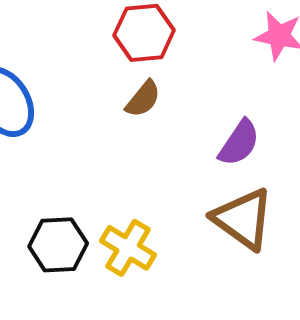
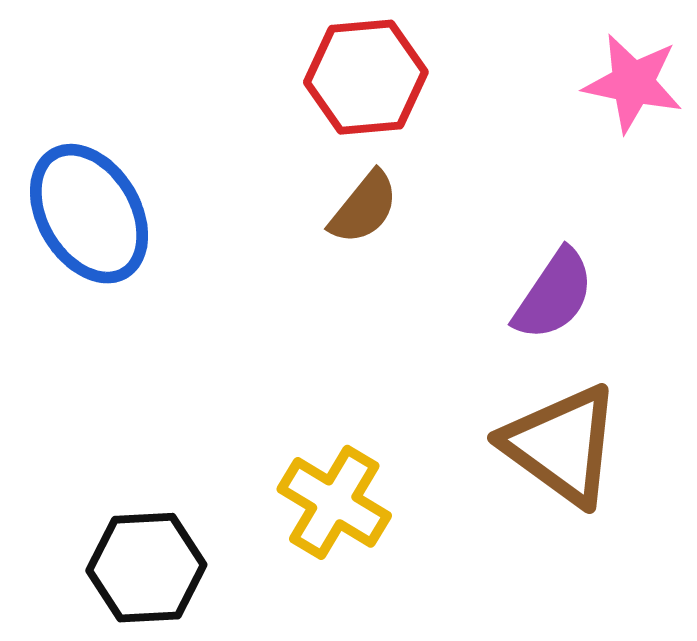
black hexagon: (58, 245) -> (146, 568), moved

